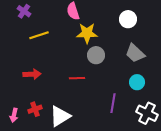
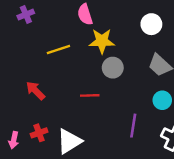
purple cross: (24, 11) -> (26, 14), turned 32
yellow line: (39, 35) -> (58, 50), moved
red arrow: (32, 74) -> (35, 91), turned -132

